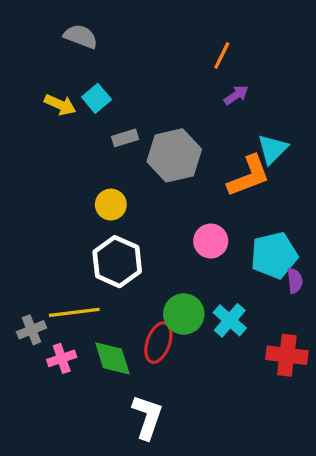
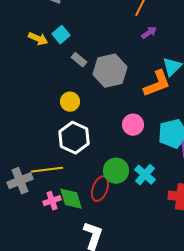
gray rectangle: (125, 138) -> (79, 60), turned 56
gray cross: (32, 330) -> (20, 181), size x1.4
pink cross: (62, 358) -> (52, 201), moved

